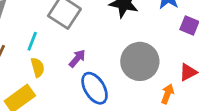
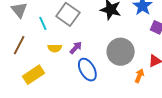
cyan line: (32, 41) -> (43, 23), moved, turned -48
yellow semicircle: (38, 67) -> (55, 48), moved, turned 104

